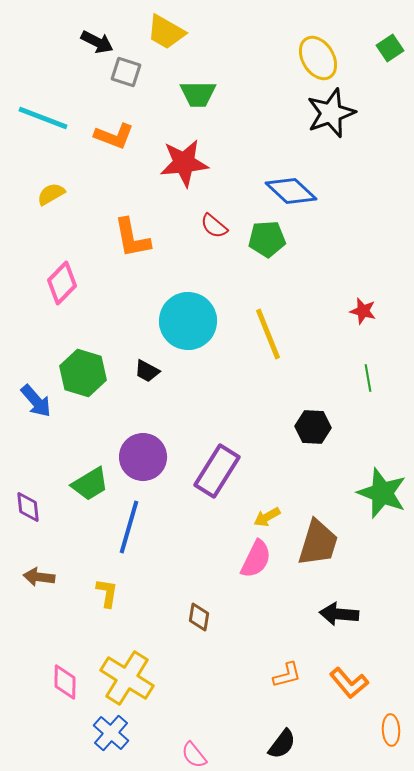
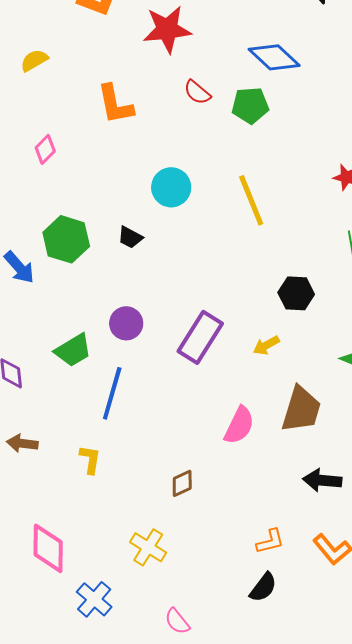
pink diamond: (62, 283) -> (45, 149), size x0.7
cyan circle: (188, 321) -> (171, 187), size x0.7
purple circle: (143, 457) -> (126, 323), size x0.7
yellow arrow: (267, 517) -> (266, 345), moved
brown diamond: (199, 617) -> (182, 483), turned 56
yellow cross: (127, 678) -> (148, 547), moved, size x0.7
pink diamond: (65, 682) -> (48, 548), size x1.4
black semicircle: (282, 744) -> (263, 587), moved

